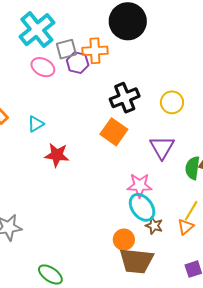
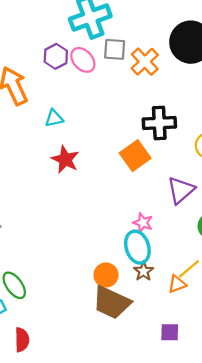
orange cross: (95, 51) -> (145, 62), turned 30
purple hexagon: (78, 63) -> (56, 56), moved
pink star: (140, 185) -> (143, 223), size x0.7

